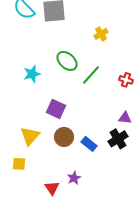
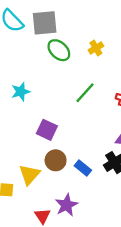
green ellipse: (67, 61) -> (59, 50), moved
yellow triangle: (30, 136) -> (29, 175), moved
purple star: (74, 178) -> (66, 205), size x1.5

